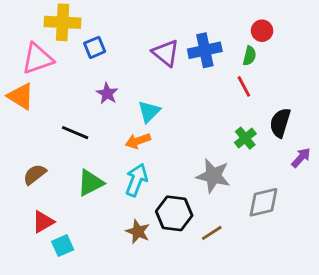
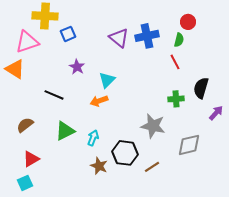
green cross: (245, 138) -> (176, 99), turned 35
cyan arrow: (136, 180) -> (93, 138), moved, size x0.7
cyan square: (63, 246) -> (25, 183), moved

